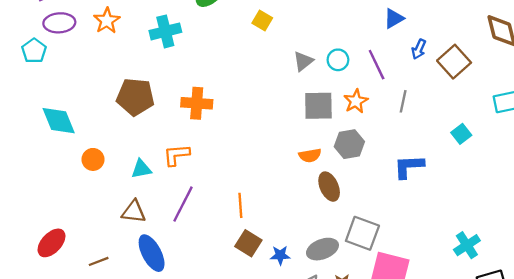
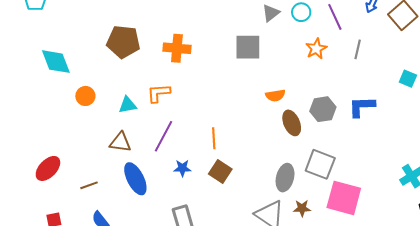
gray square: (318, 106) -> (248, 47), moved
cyan square: (461, 134) -> (408, 79), turned -30
gray hexagon: (349, 144) -> (323, 109), moved
gray ellipse: (322, 249) -> (285, 178), turned -56
blue star: (280, 255) -> (182, 168), moved

